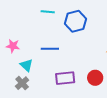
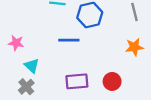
blue line: (50, 49) -> (69, 40), moved

